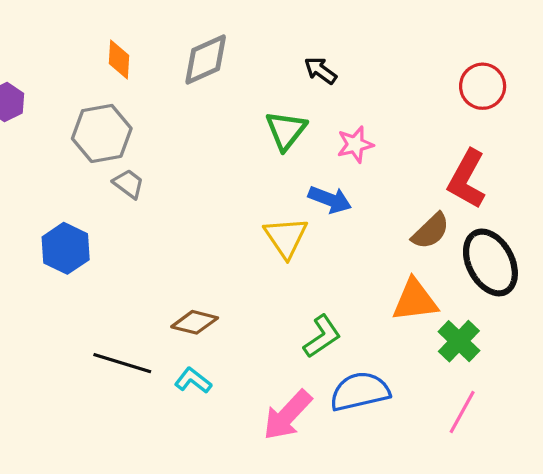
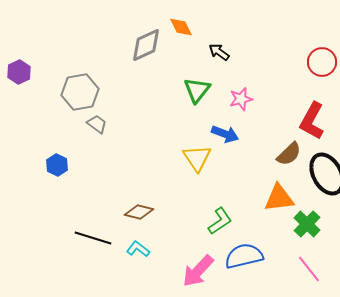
orange diamond: (119, 59) -> (181, 27), moved, turned -30
blue hexagon: (66, 248) -> (57, 165), size x0.7
pink line: (462, 412) -> (309, 269), turned -68

